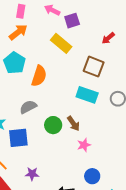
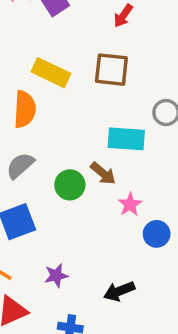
yellow rectangle: (61, 43) -> (51, 73), moved
cyan rectangle: (87, 95) -> (126, 139), moved
blue circle: (92, 176) -> (157, 234), moved

